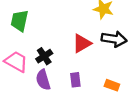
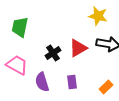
black cross: (44, 56) -> (53, 53), moved
orange rectangle: (112, 85) -> (106, 87), turned -64

